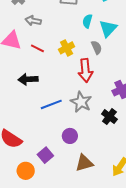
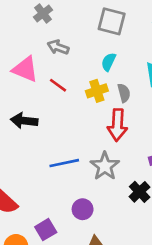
cyan semicircle: (87, 21) -> (109, 62), moved
gray semicircle: (97, 47) -> (124, 93), moved
black arrow: (28, 79) -> (24, 121), moved

